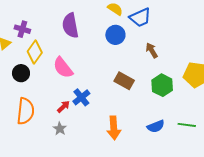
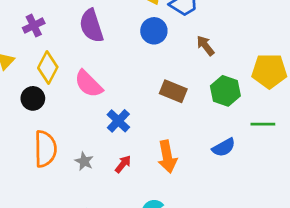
purple cross: (22, 29) -> (34, 26), moved, turned -35
red arrow: (63, 107) -> (123, 164), moved
green line: (187, 125) -> (263, 124), moved
gray star: (60, 129) -> (84, 161), moved

